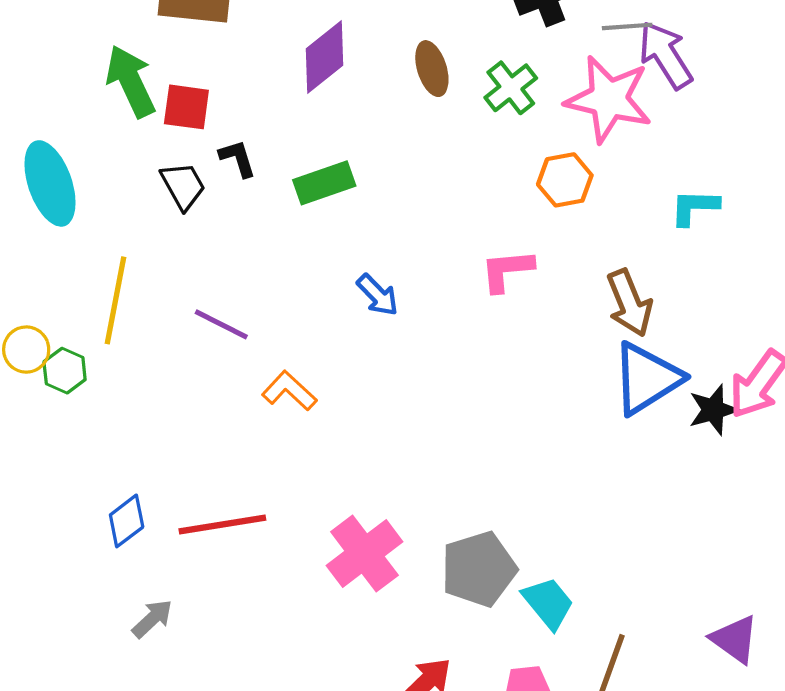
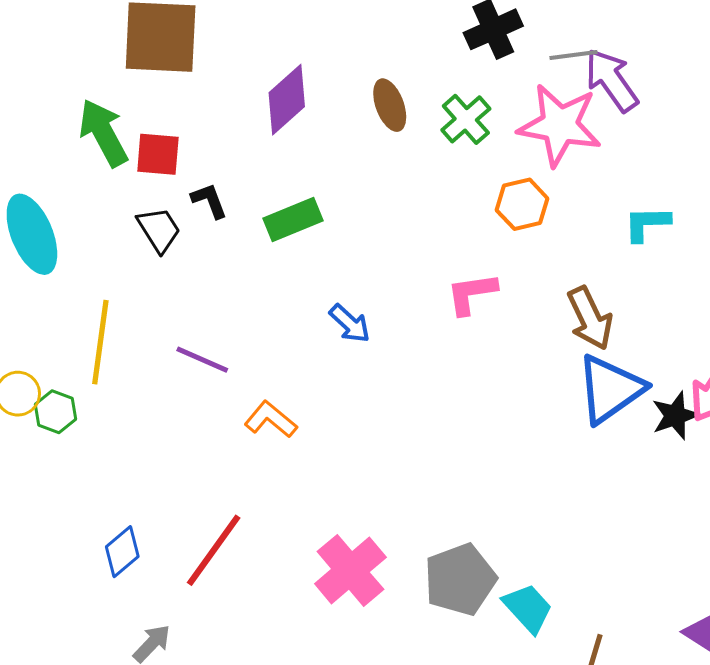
red line: (222, 525) -> (214, 550), turned -42

